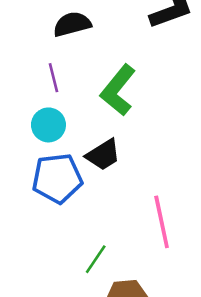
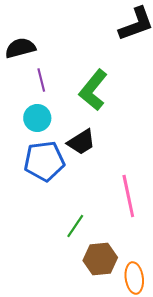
black semicircle: (72, 24) -> (20, 48), moved

